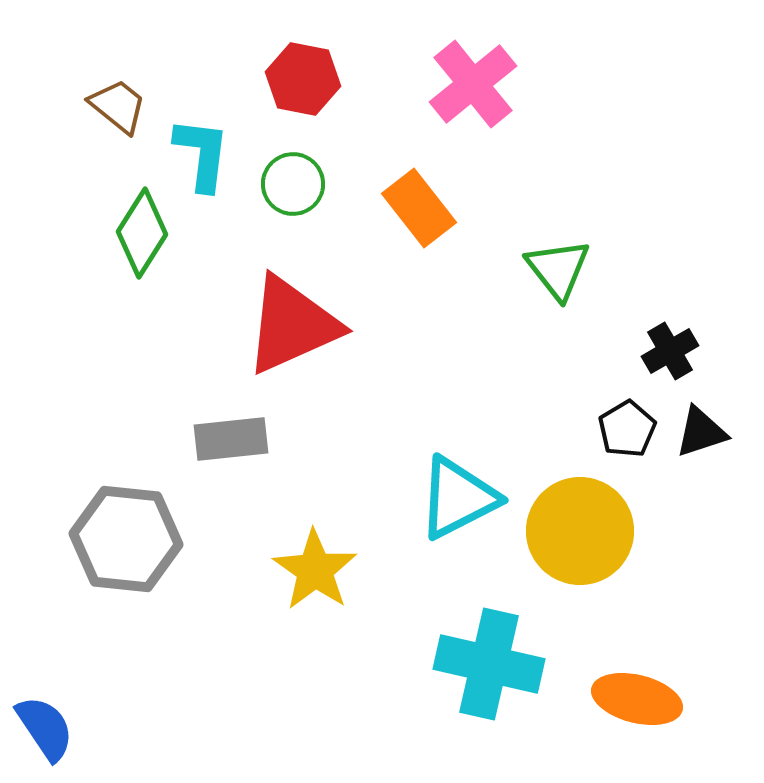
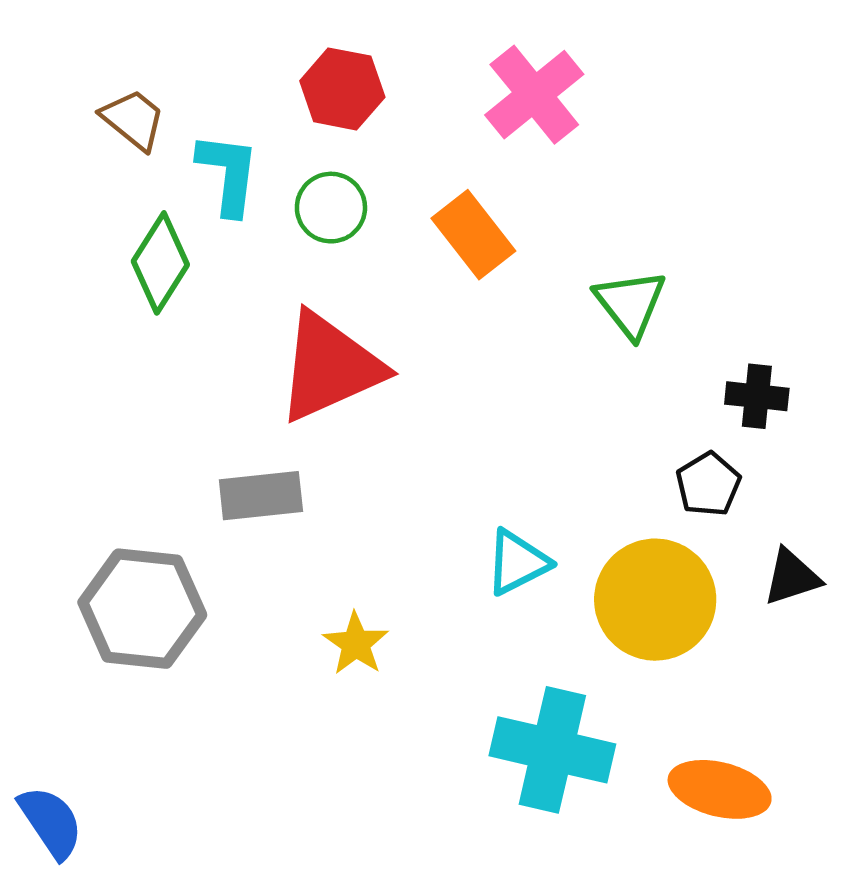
black cross: (670, 351) -> (757, 396), turned 36
black triangle: (701, 432) -> (792, 577), moved
cyan triangle: (458, 498) -> (517, 562), size x0.7
yellow star: (315, 570) -> (356, 644), size x0.7

